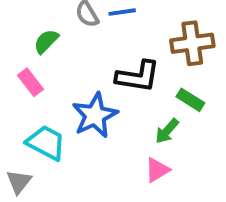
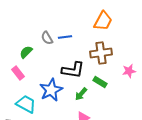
green arrow: (167, 131) -> (81, 94), moved

